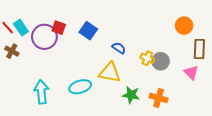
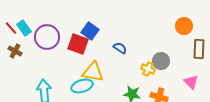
red square: (59, 28) -> (78, 44), moved, size x1.5
yellow cross: (147, 58) -> (148, 69), moved
yellow triangle: (110, 72) -> (93, 72), moved
pink triangle: (191, 72) -> (191, 82), moved

